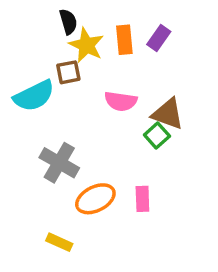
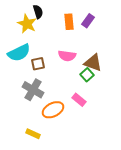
yellow star: (86, 45) -> (27, 24), moved
brown square: (68, 72) -> (38, 64), moved
pink rectangle: (142, 199) -> (79, 100), moved, turned -48

